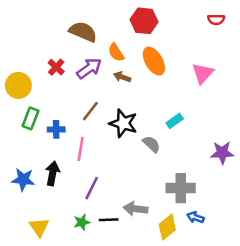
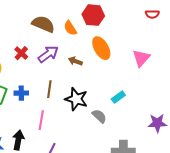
orange semicircle: (116, 52) -> (70, 28), moved
brown line: (90, 111) -> (49, 89), turned -30
blue cross: (56, 129) -> (21, 93), moved

